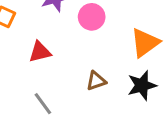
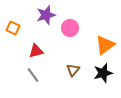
brown triangle: (96, 81) -> (73, 70), turned -32
gray line: (43, 104) -> (33, 75), moved

